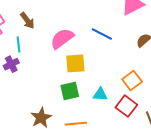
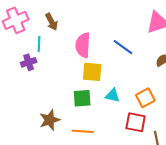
pink semicircle: (62, 39) -> (83, 45), turned -60
cyan triangle: (100, 94) -> (112, 95), moved
red square: (126, 106) -> (136, 122), turned -35

